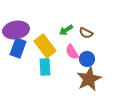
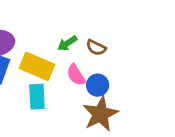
yellow rectangle: (45, 46) -> (37, 66), turned -30

